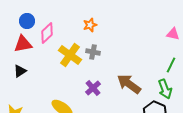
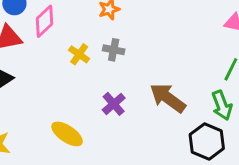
yellow cross: (70, 55) -> (79, 54), size x0.6

